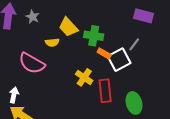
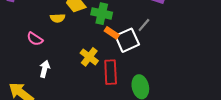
pink semicircle: (32, 63) -> (35, 39), size x0.6
white arrow: (14, 95) -> (45, 69), moved

